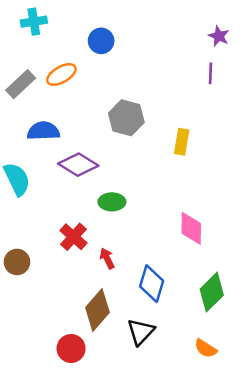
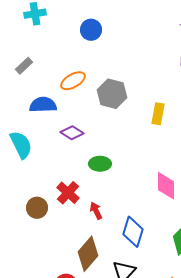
orange ellipse: (61, 75) -> (73, 81), moved
gray rectangle: (21, 84) -> (24, 66), size x0.7
purple diamond: (78, 165) -> (72, 133), size x0.7
brown circle: (17, 262) -> (37, 208), moved

